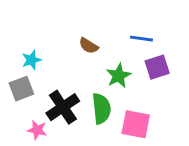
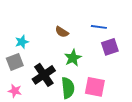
green star: (119, 76) -> (73, 58), moved
green semicircle: (101, 109) -> (68, 88), moved
pink star: (37, 130) -> (15, 91), moved

